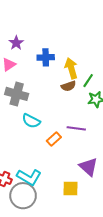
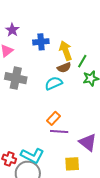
cyan semicircle: (31, 121) -> (54, 83), moved, turned 132
purple line: (76, 128) -> (59, 131), moved

